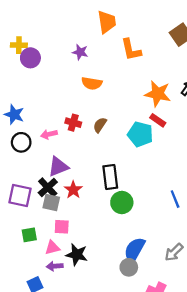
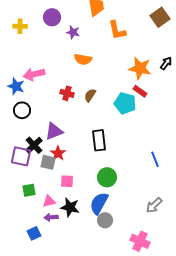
purple circle: (30, 58) -> (52, 17), moved
pink arrow: (49, 134) -> (34, 74), moved, size x1.5
black cross: (48, 187) -> (34, 145), moved
red star: (73, 190) -> (58, 153), moved
green circle: (122, 202) -> (107, 177), moved
pink square: (62, 227) -> (67, 181), moved
blue semicircle: (135, 250) -> (99, 203), moved
gray circle: (129, 267) -> (105, 220), moved

